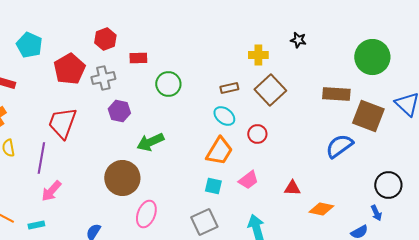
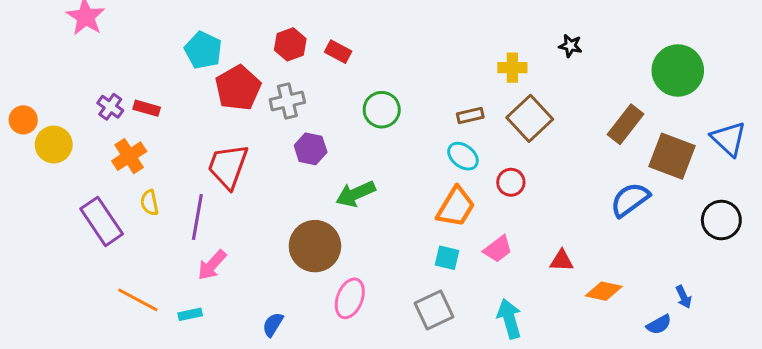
cyan pentagon: (29, 45) -> (203, 50), moved
red rectangle: (138, 58) -> (338, 52), moved, turned 30
brown rectangle: (336, 94) -> (626, 124), turned -56
black circle: (388, 185) -> (721, 220), moved

